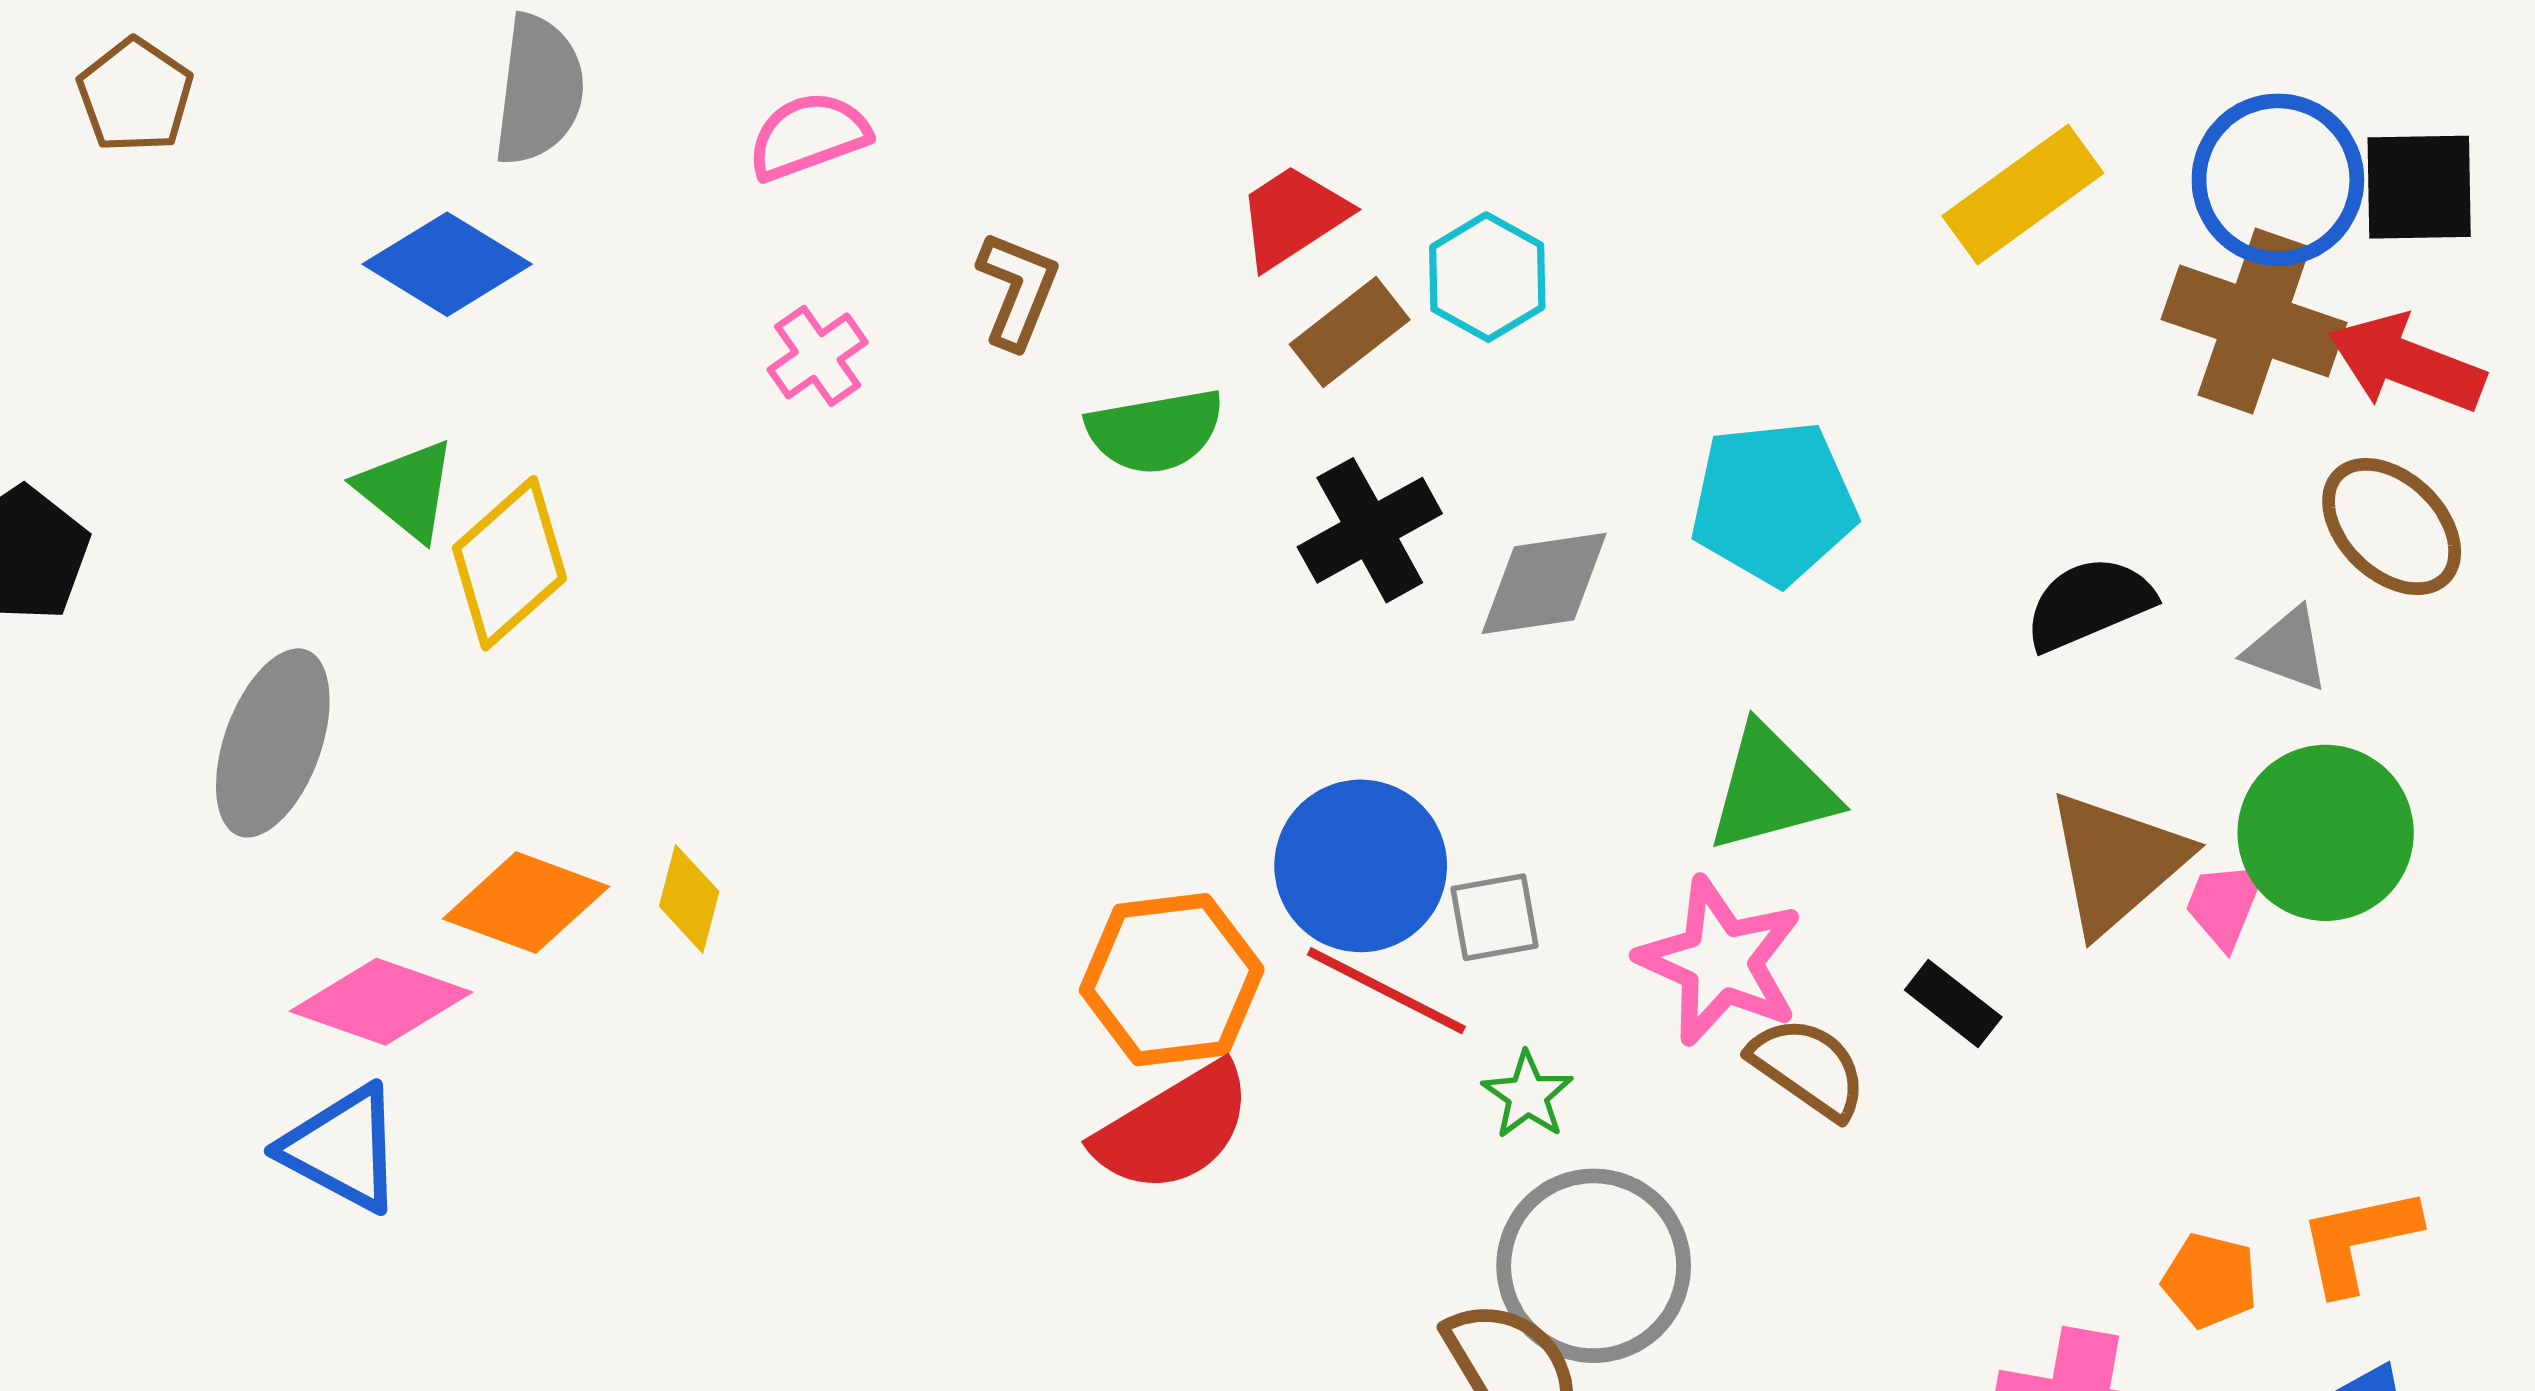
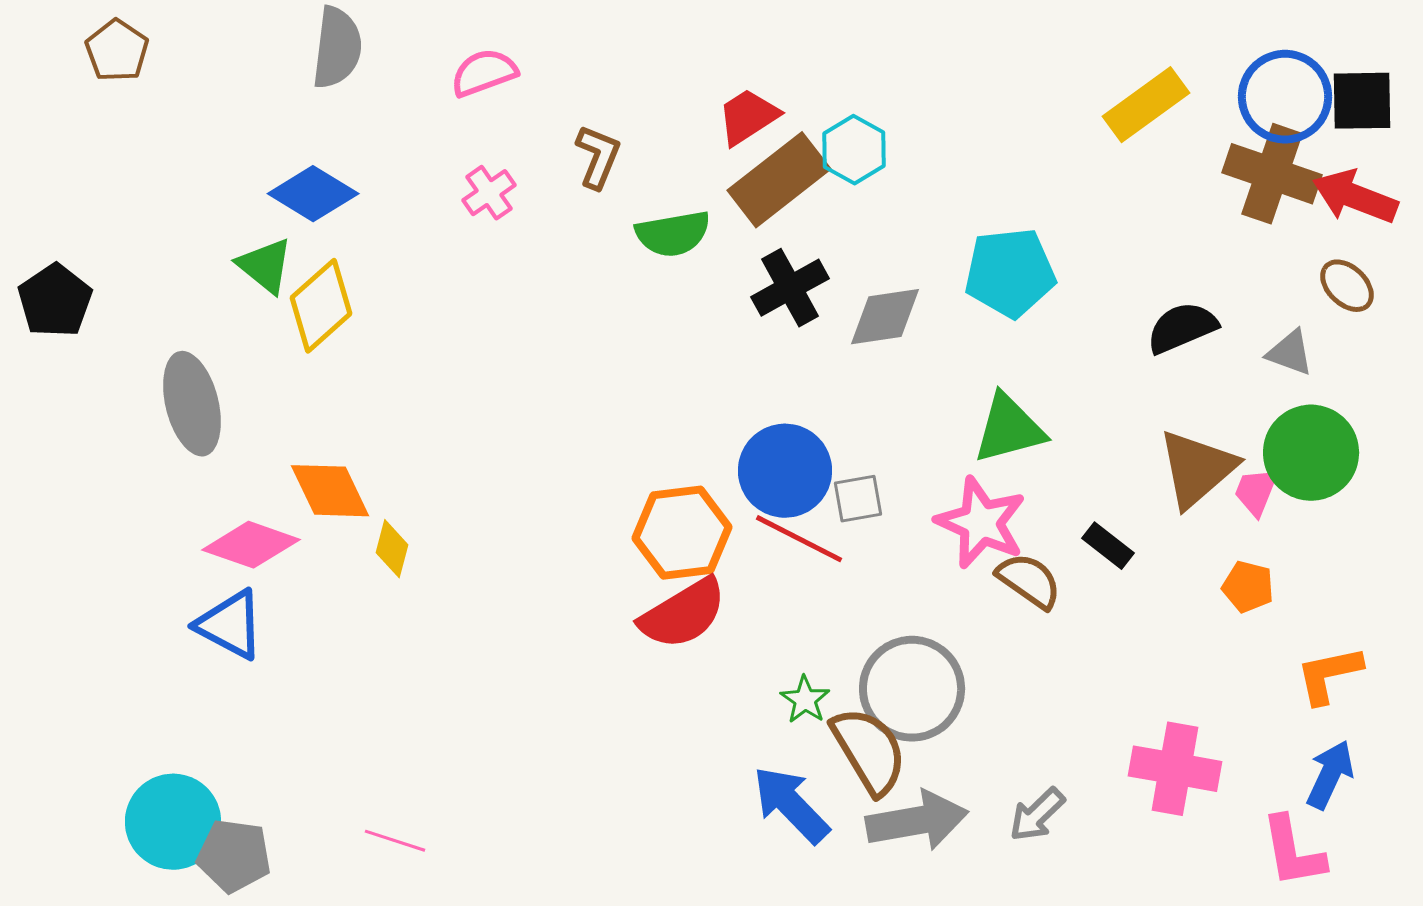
blue diamond: (447, 264) -> (313, 194), moved
brown rectangle: (1350, 332) -> (779, 180), size x1.6
brown ellipse: (2392, 527) -> (1347, 286), size x0.7
gray ellipse: (273, 743) -> (192, 404), turned -34
yellow diamond: (689, 899) -> (392, 549), moved
orange diamond: (526, 903) -> (330, 491), turned 44
green star: (1528, 1095) -> (805, 700), moved
orange pentagon: (2210, 1280) -> (1248, 587), moved

